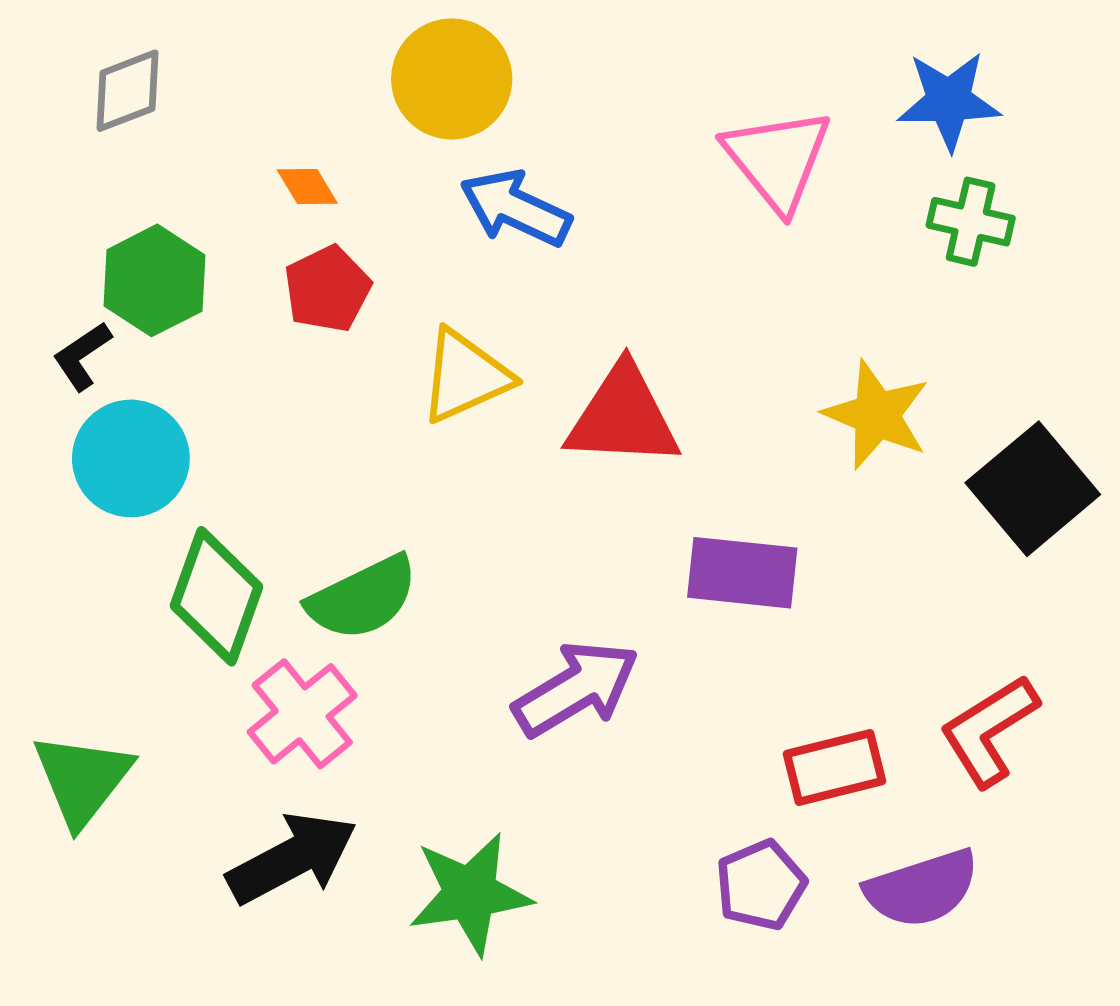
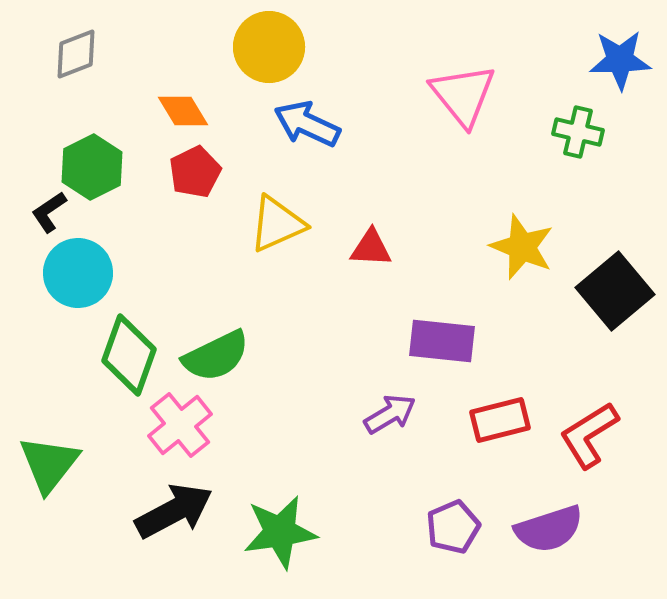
blue star: (949, 101) -> (620, 60), moved
orange diamond: (307, 186) -> (183, 111), size x1.4
red triangle: (623, 417) -> (371, 248), size x0.6
purple arrow: (576, 689) -> (390, 414), moved, size x0.7
red rectangle: (835, 768) -> (500, 420), moved

